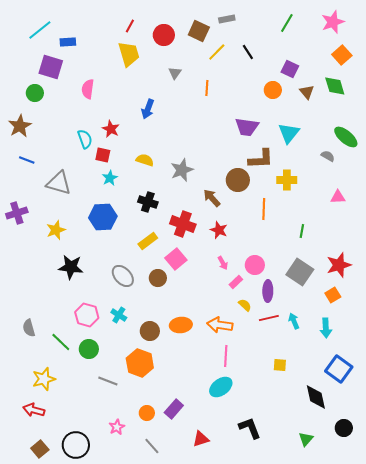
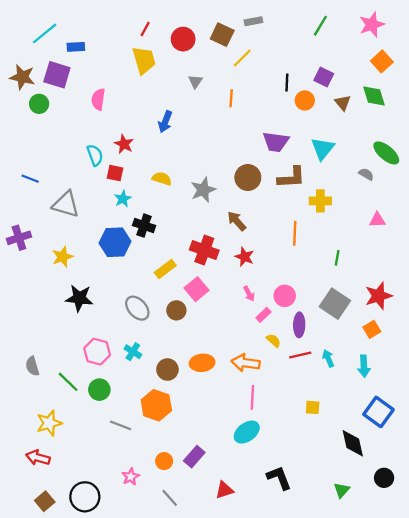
black line: (248, 52) -> (287, 83), moved, turned 35
brown star: (20, 126) -> (22, 77), moved, turned -30
brown circle: (238, 180) -> (248, 178), moved
black cross: (148, 202) -> (144, 226), moved

